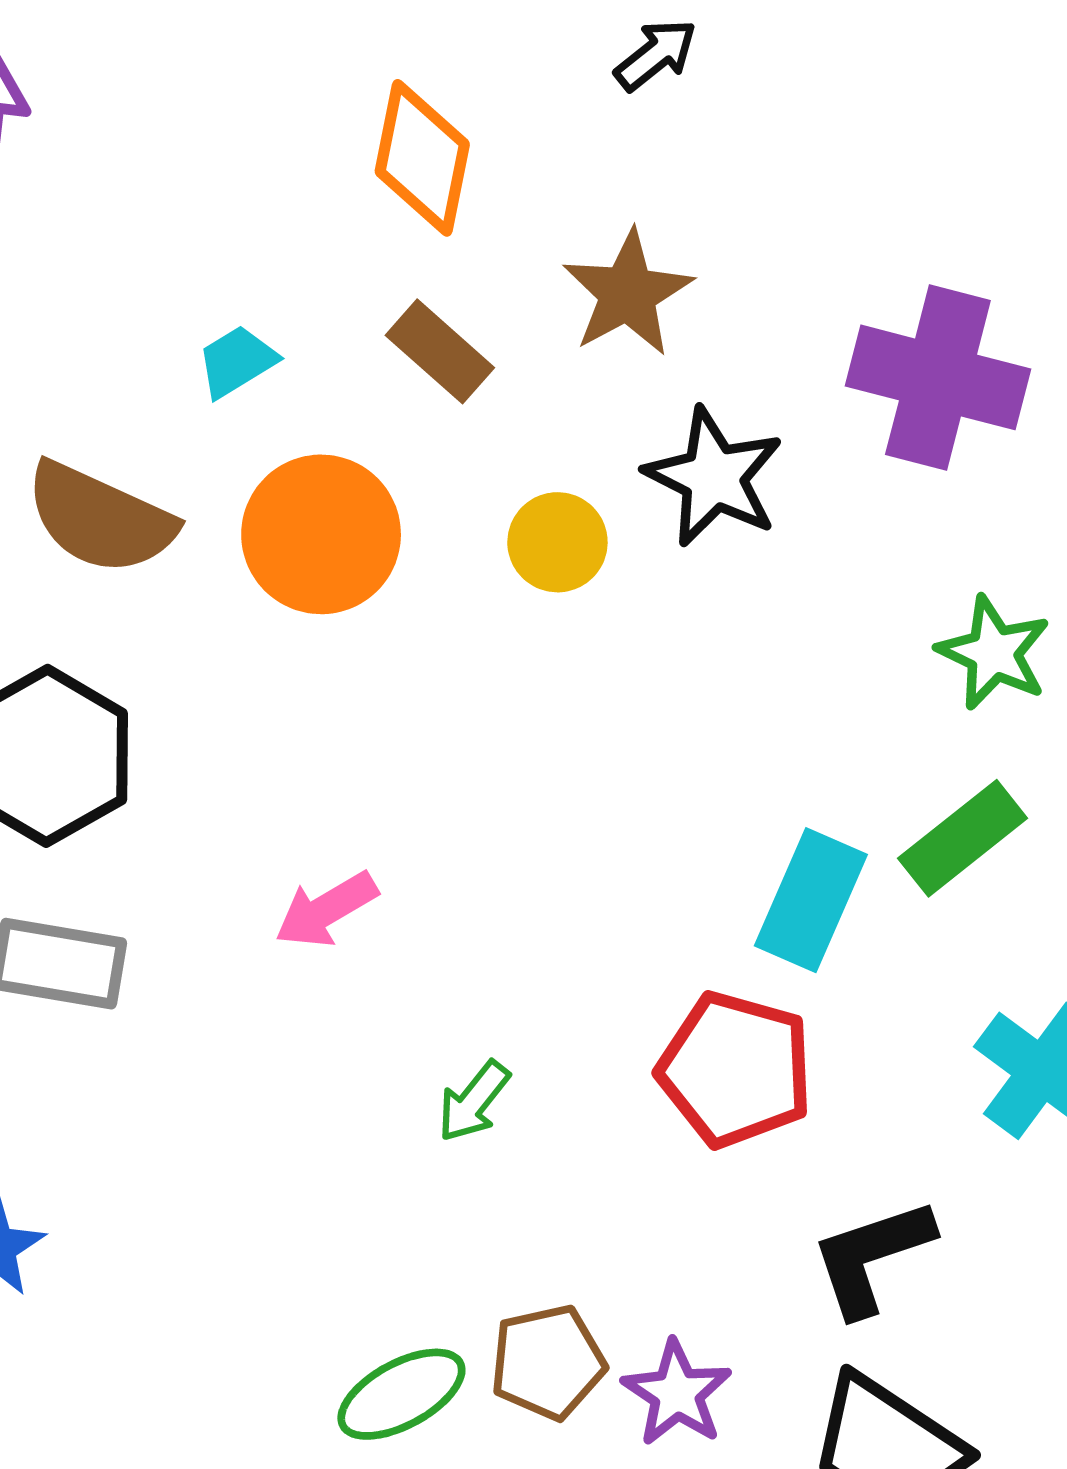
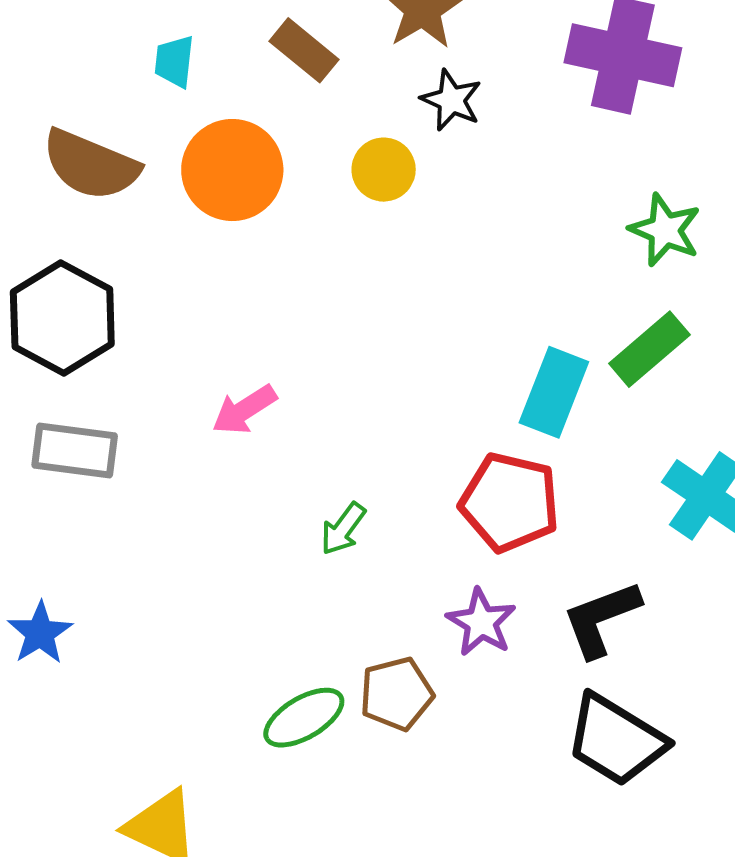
cyan trapezoid: (237, 361) -> (174, 61), turned -50
black star: (714, 477) -> (451, 100), moved, size x0.7
purple star: (677, 1393) -> (481, 622), moved

